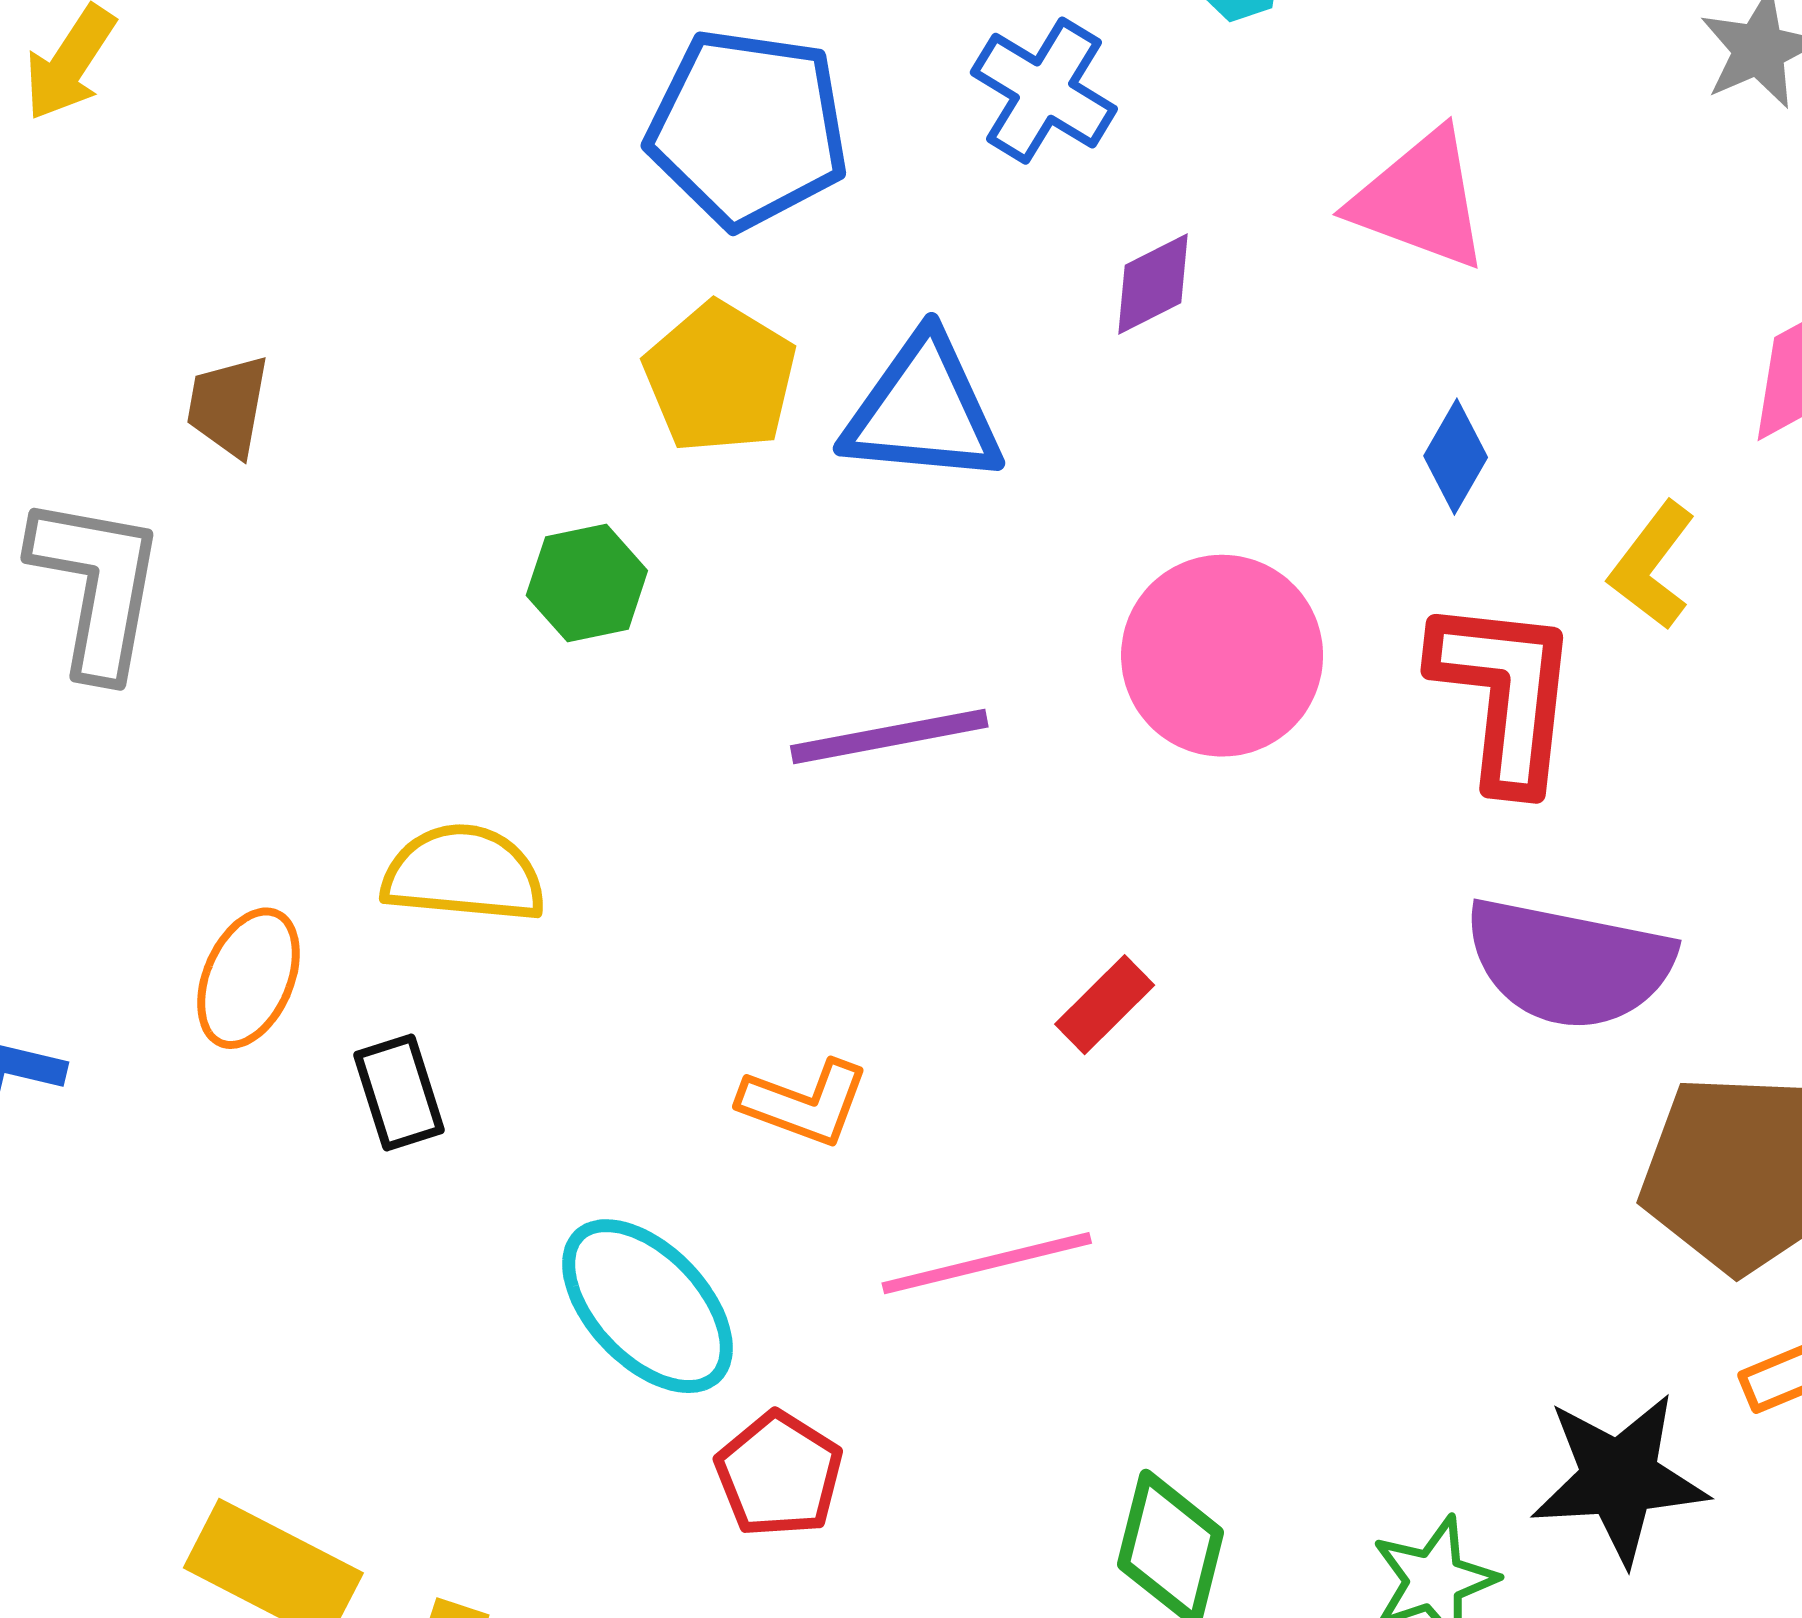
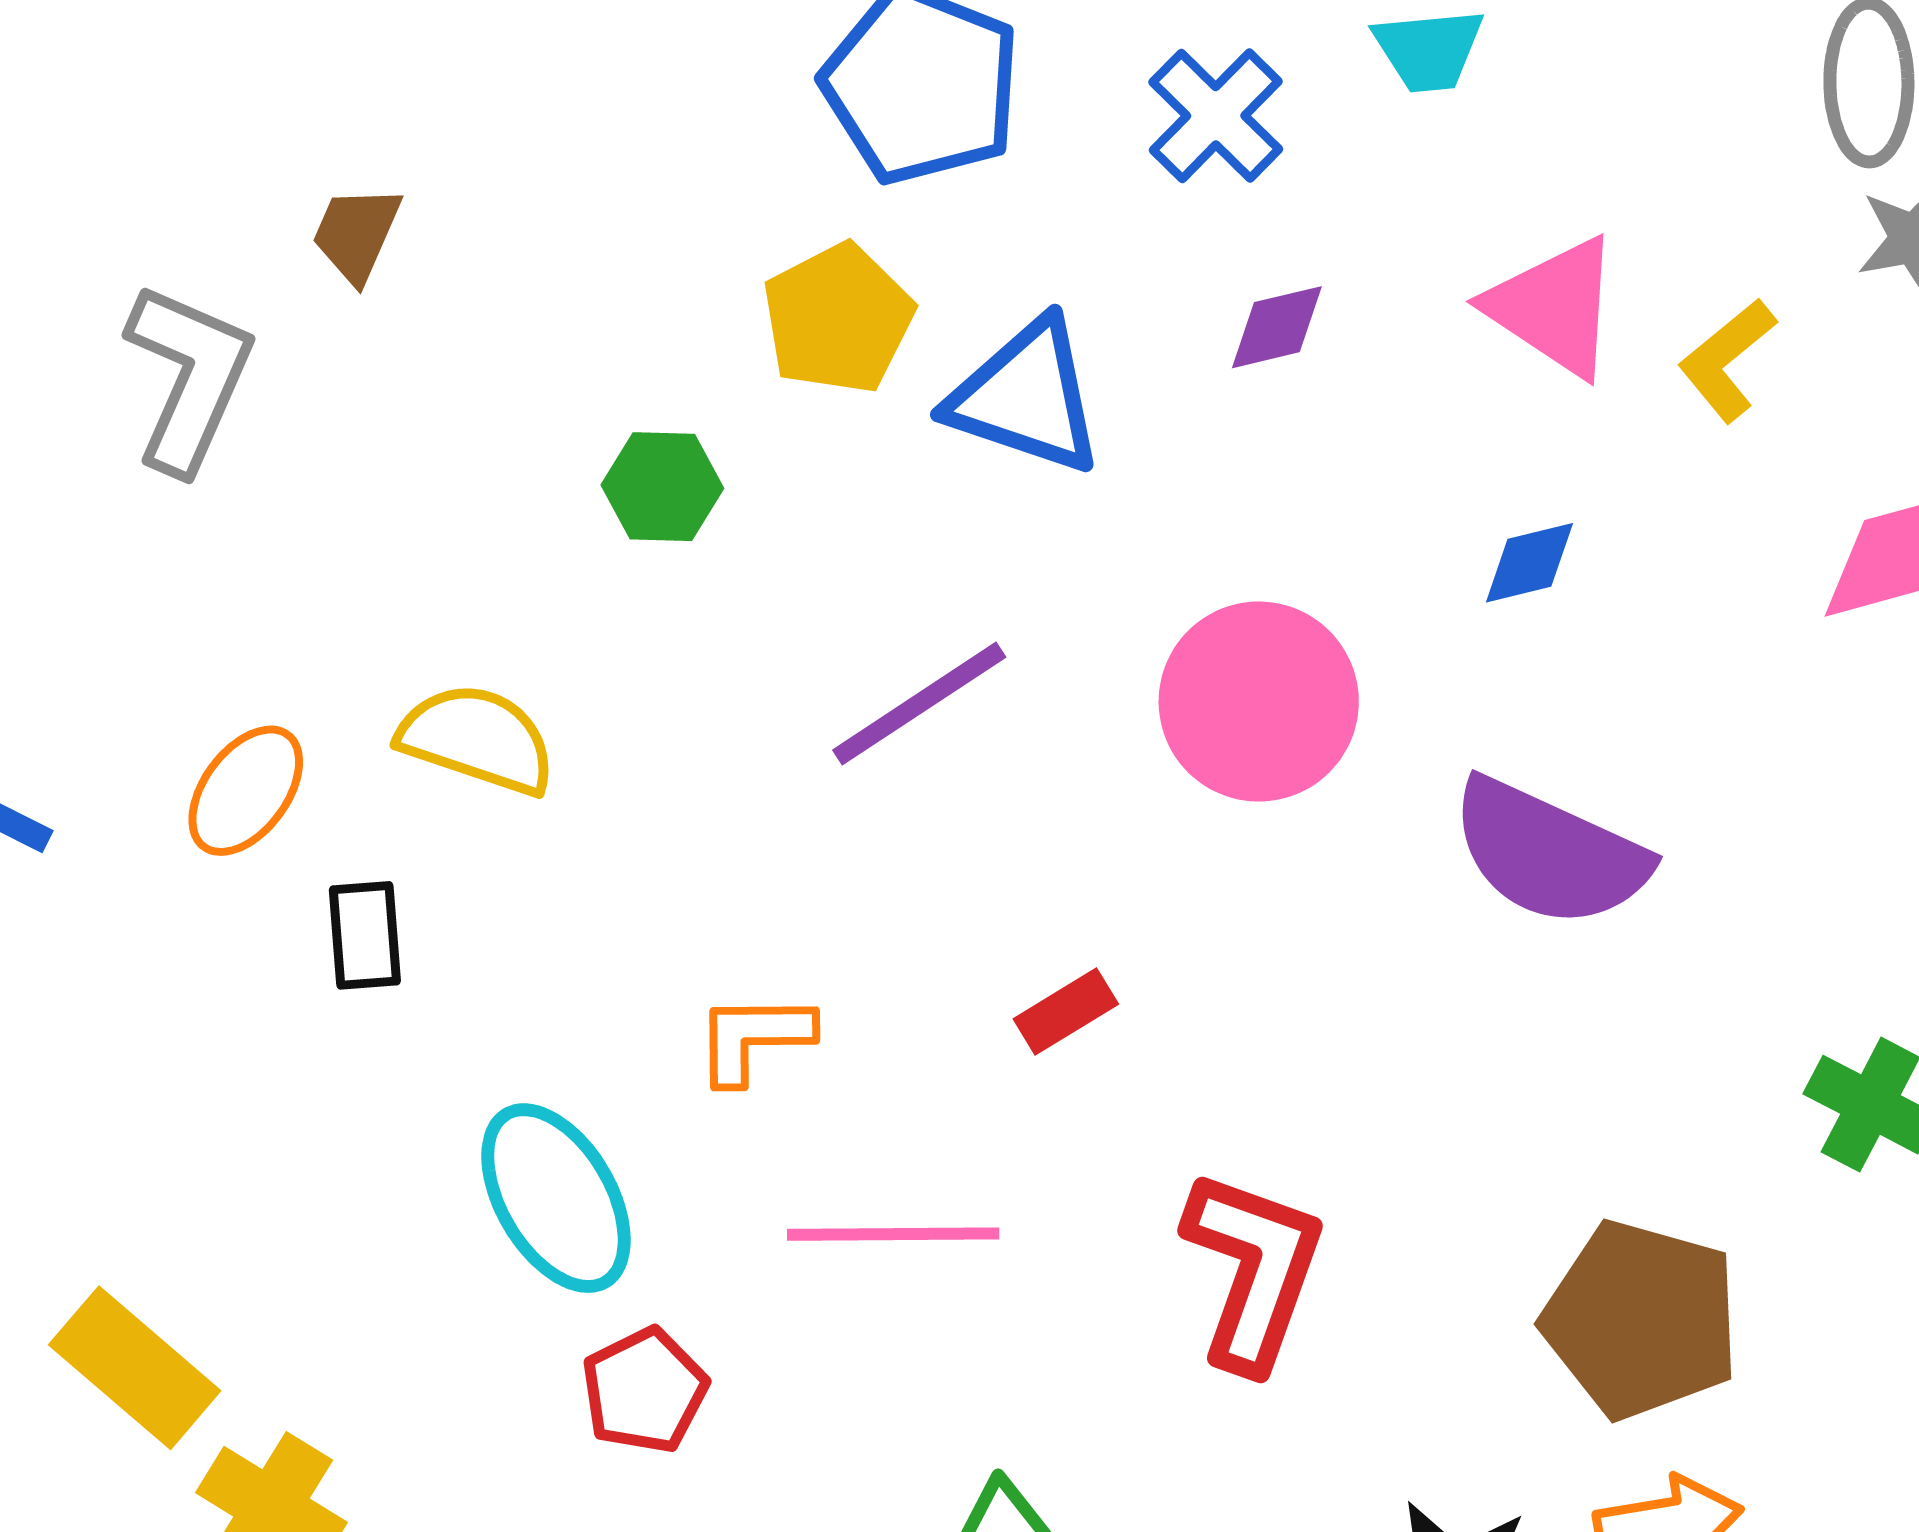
blue diamond: (1456, 457) -> (1529, 563), turned 33
yellow L-shape: (1652, 566) -> (1727, 360), moved
red L-shape: (1505, 694) -> (1253, 1270), moved
purple line: (889, 736) -> (919, 704), turned -36
purple semicircle: (1569, 963) -> (1549, 853), moved
orange L-shape: (804, 1103) -> (754, 1038), turned 146

